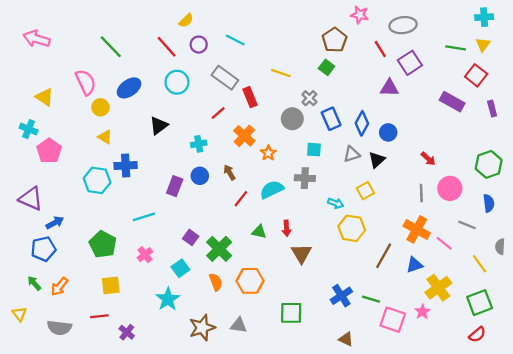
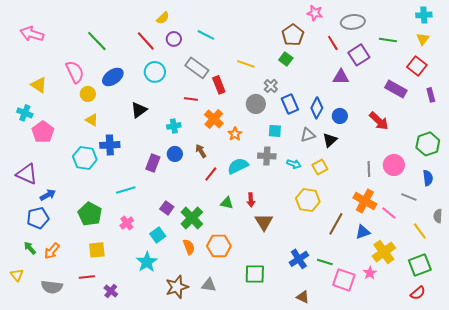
green line: (456, 48) -> (388, 40), moved
red line: (218, 113) -> (191, 99), turned 48
red arrow: (428, 159) -> (379, 121), moved, size x1.5
cyan arrow: (336, 203) -> (294, 164), moved

